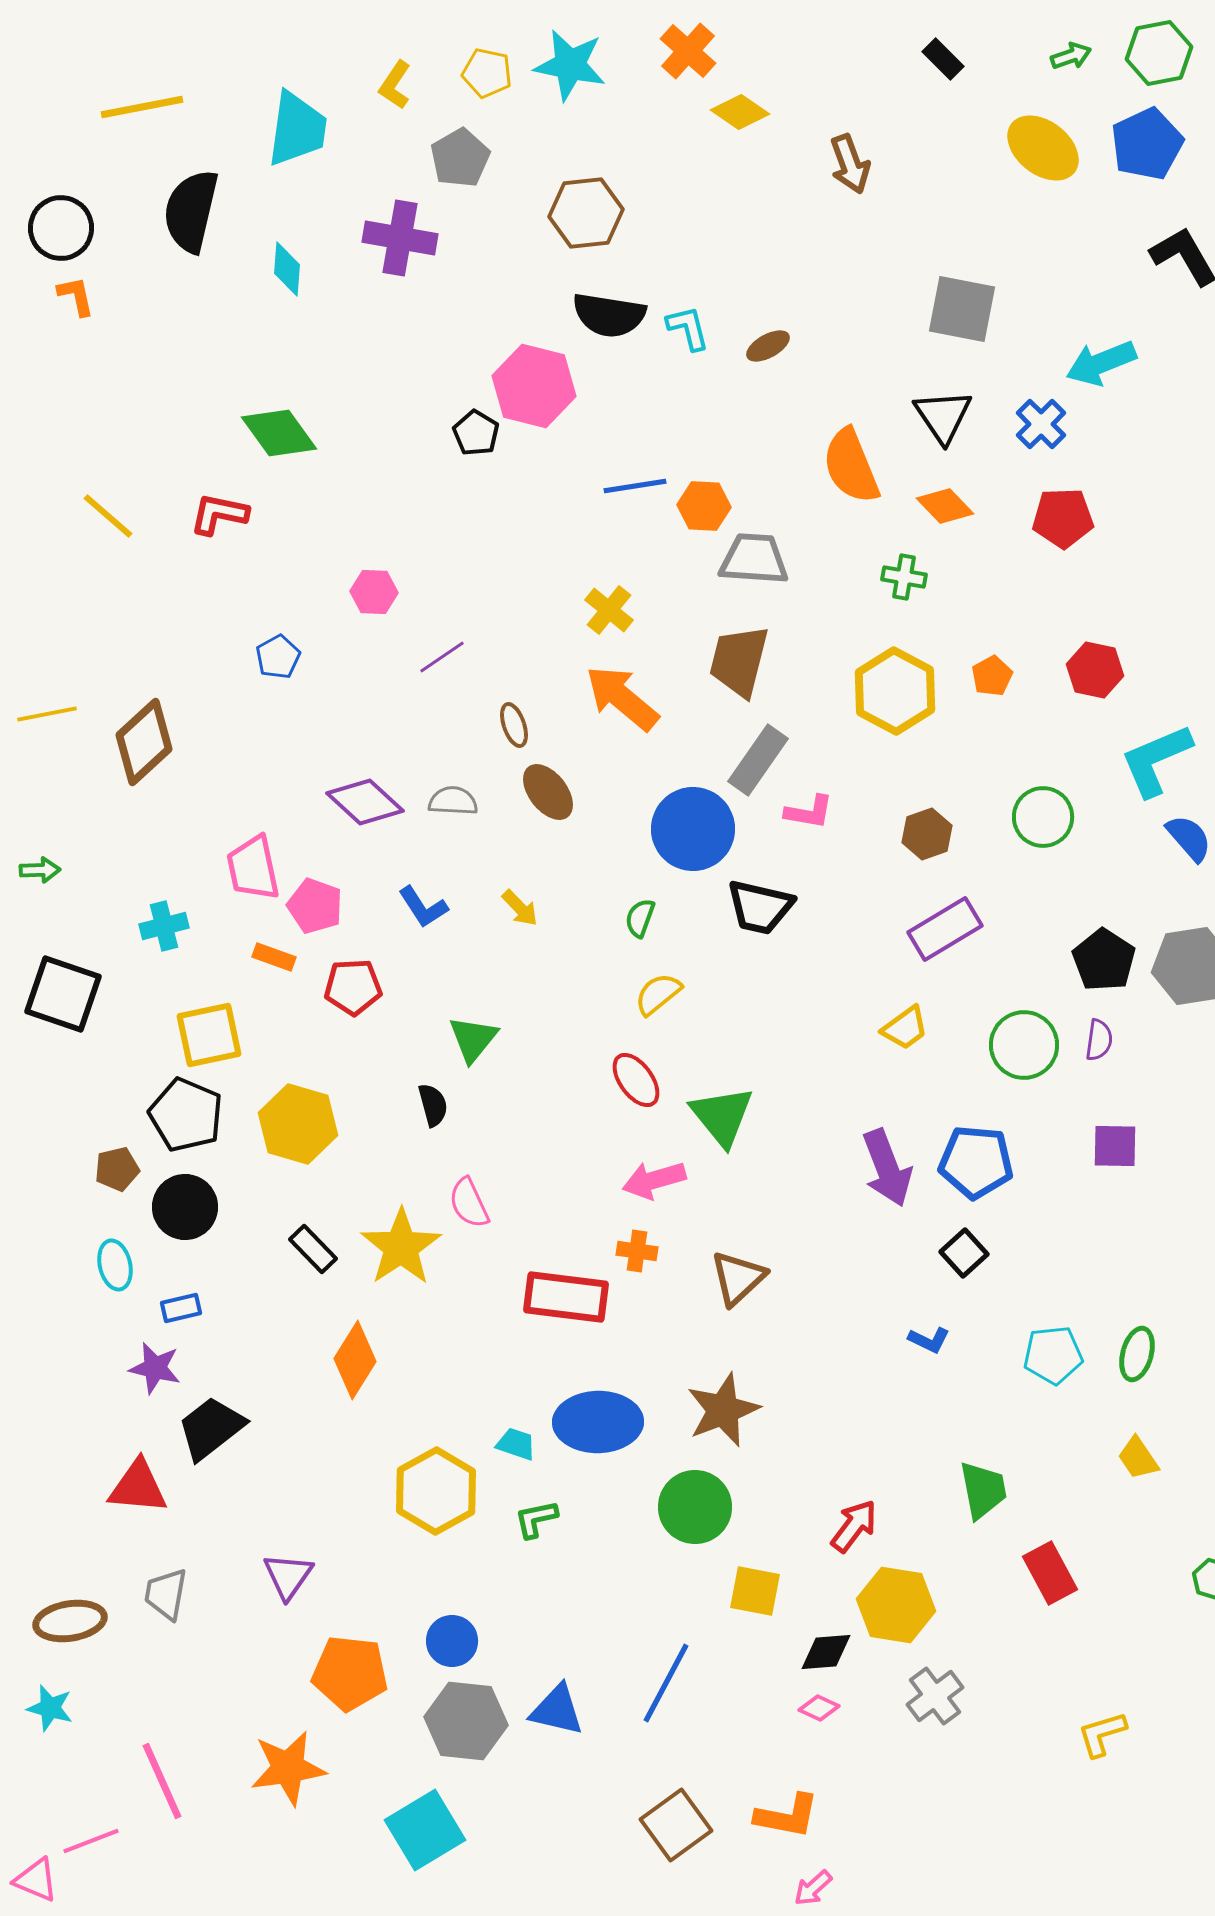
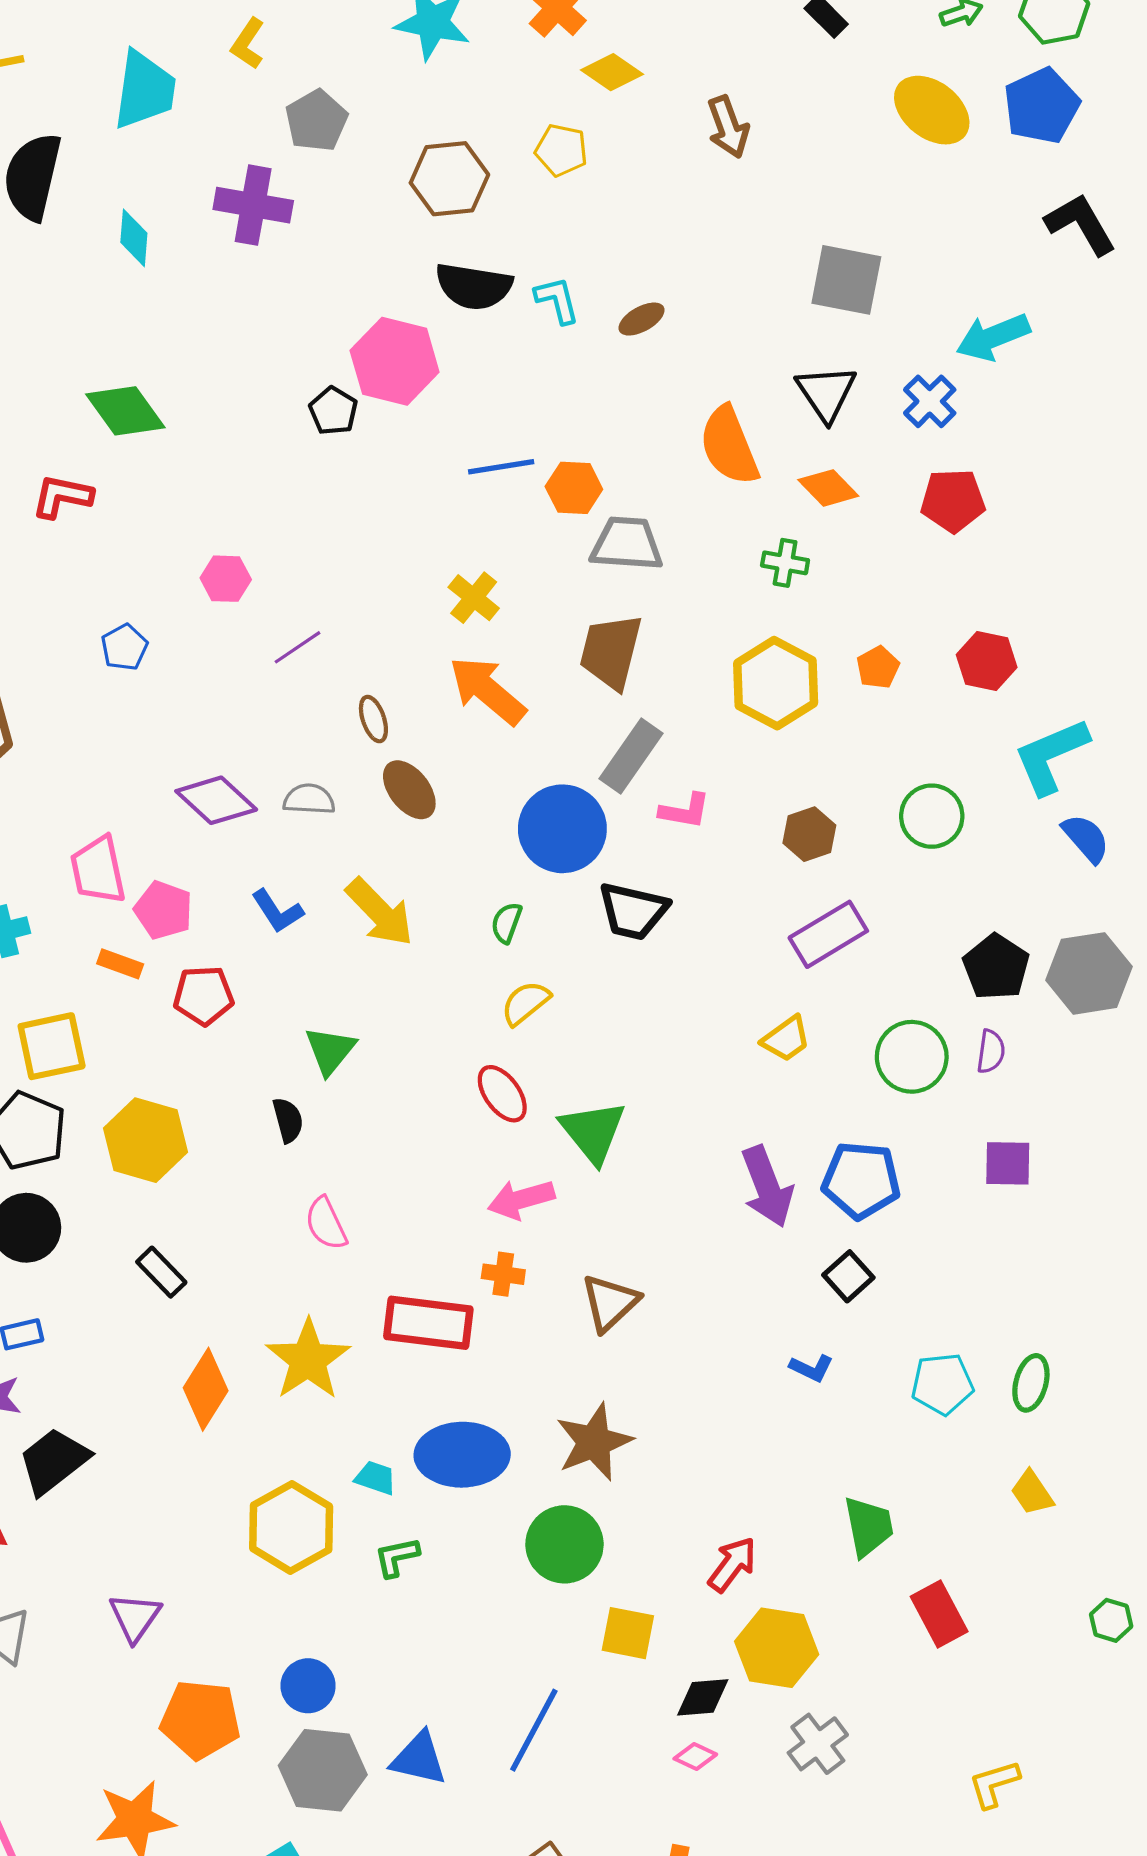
yellow pentagon: (487, 73) -> (561, 150), moved
yellow arrow: (520, 908) -> (380, 912), size x1.8
yellow star: (401, 1247) -> (308, 1360), moved

